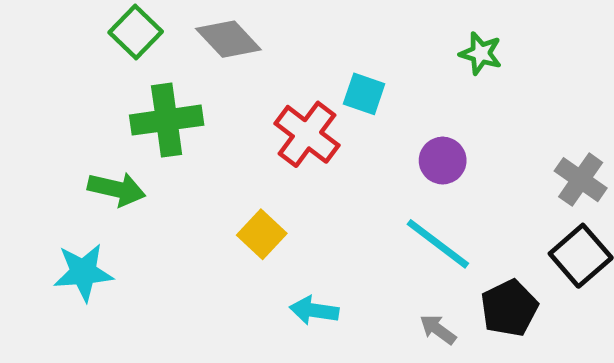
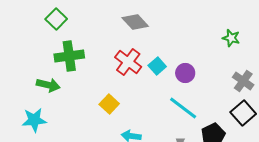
gray diamond: (228, 39) -> (135, 22), moved
green star: (481, 53) -> (231, 38), moved
cyan square: (364, 94) -> (157, 66), moved, turned 30

